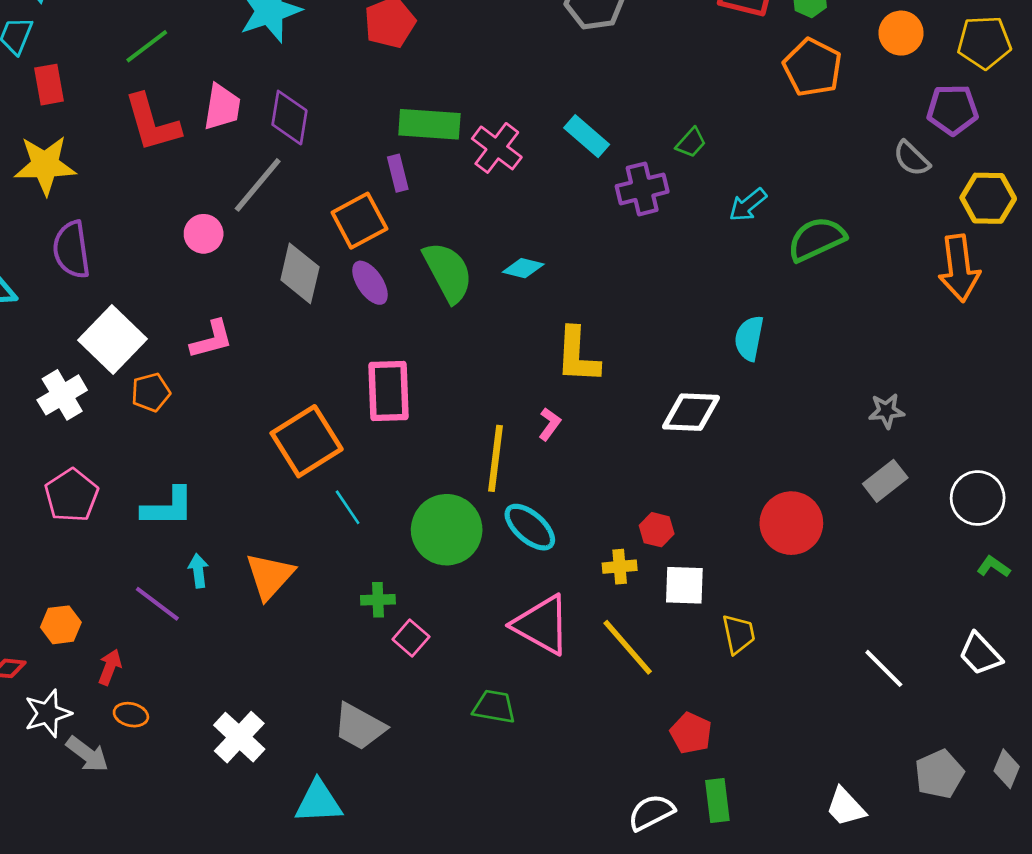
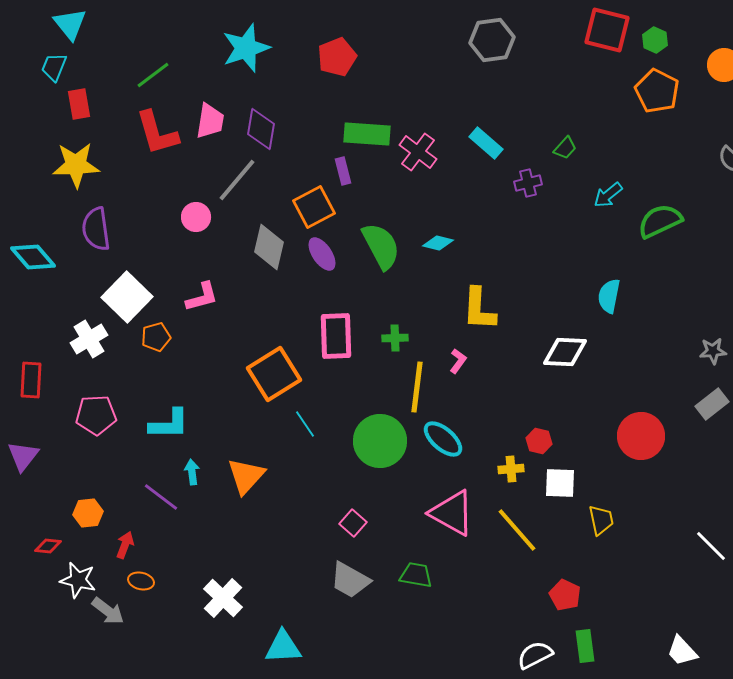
purple cross: (642, 189) -> (528, 183), size x0.7
pink pentagon: (71, 495) -> (96, 415), turned 30
green cross: (378, 600) -> (395, 338), moved
white star: (48, 713) -> (78, 580), turned 30
gray trapezoid: (359, 727) -> (350, 580), moved

